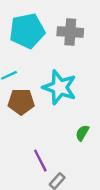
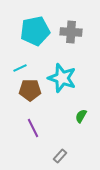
purple line: (40, 161) -> (33, 128), moved

